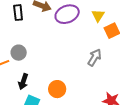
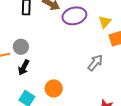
black arrow: (23, 82) -> (24, 67), moved

